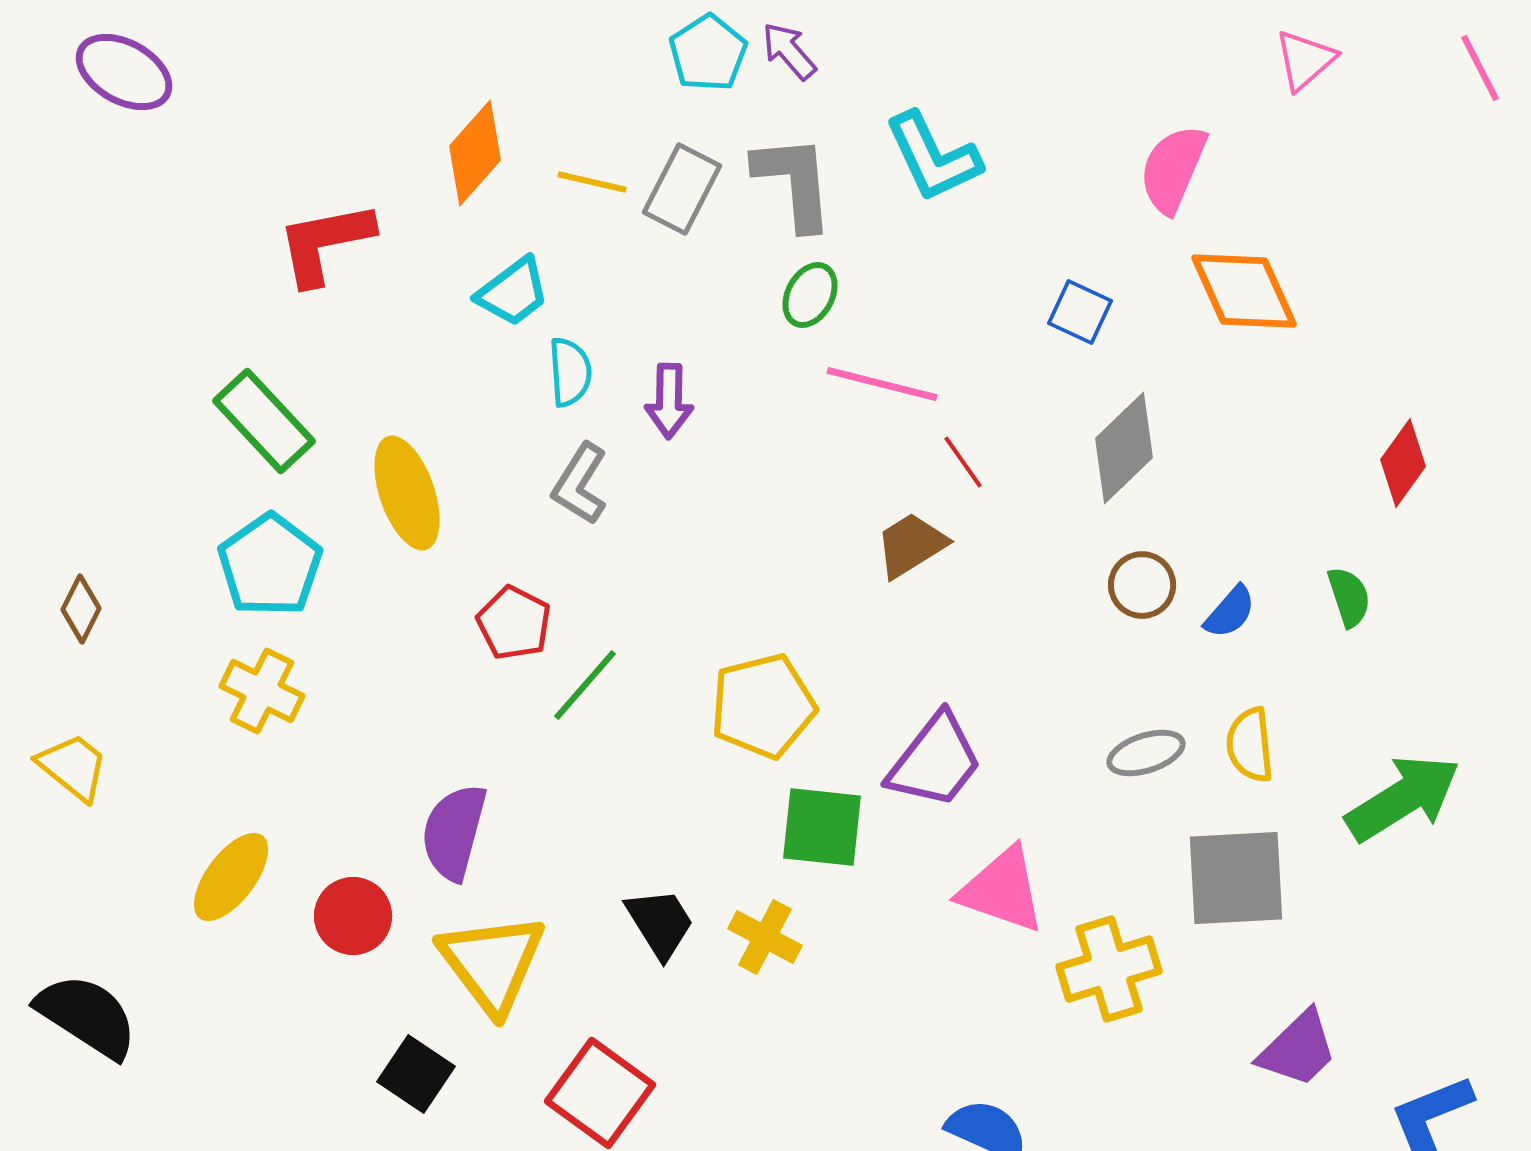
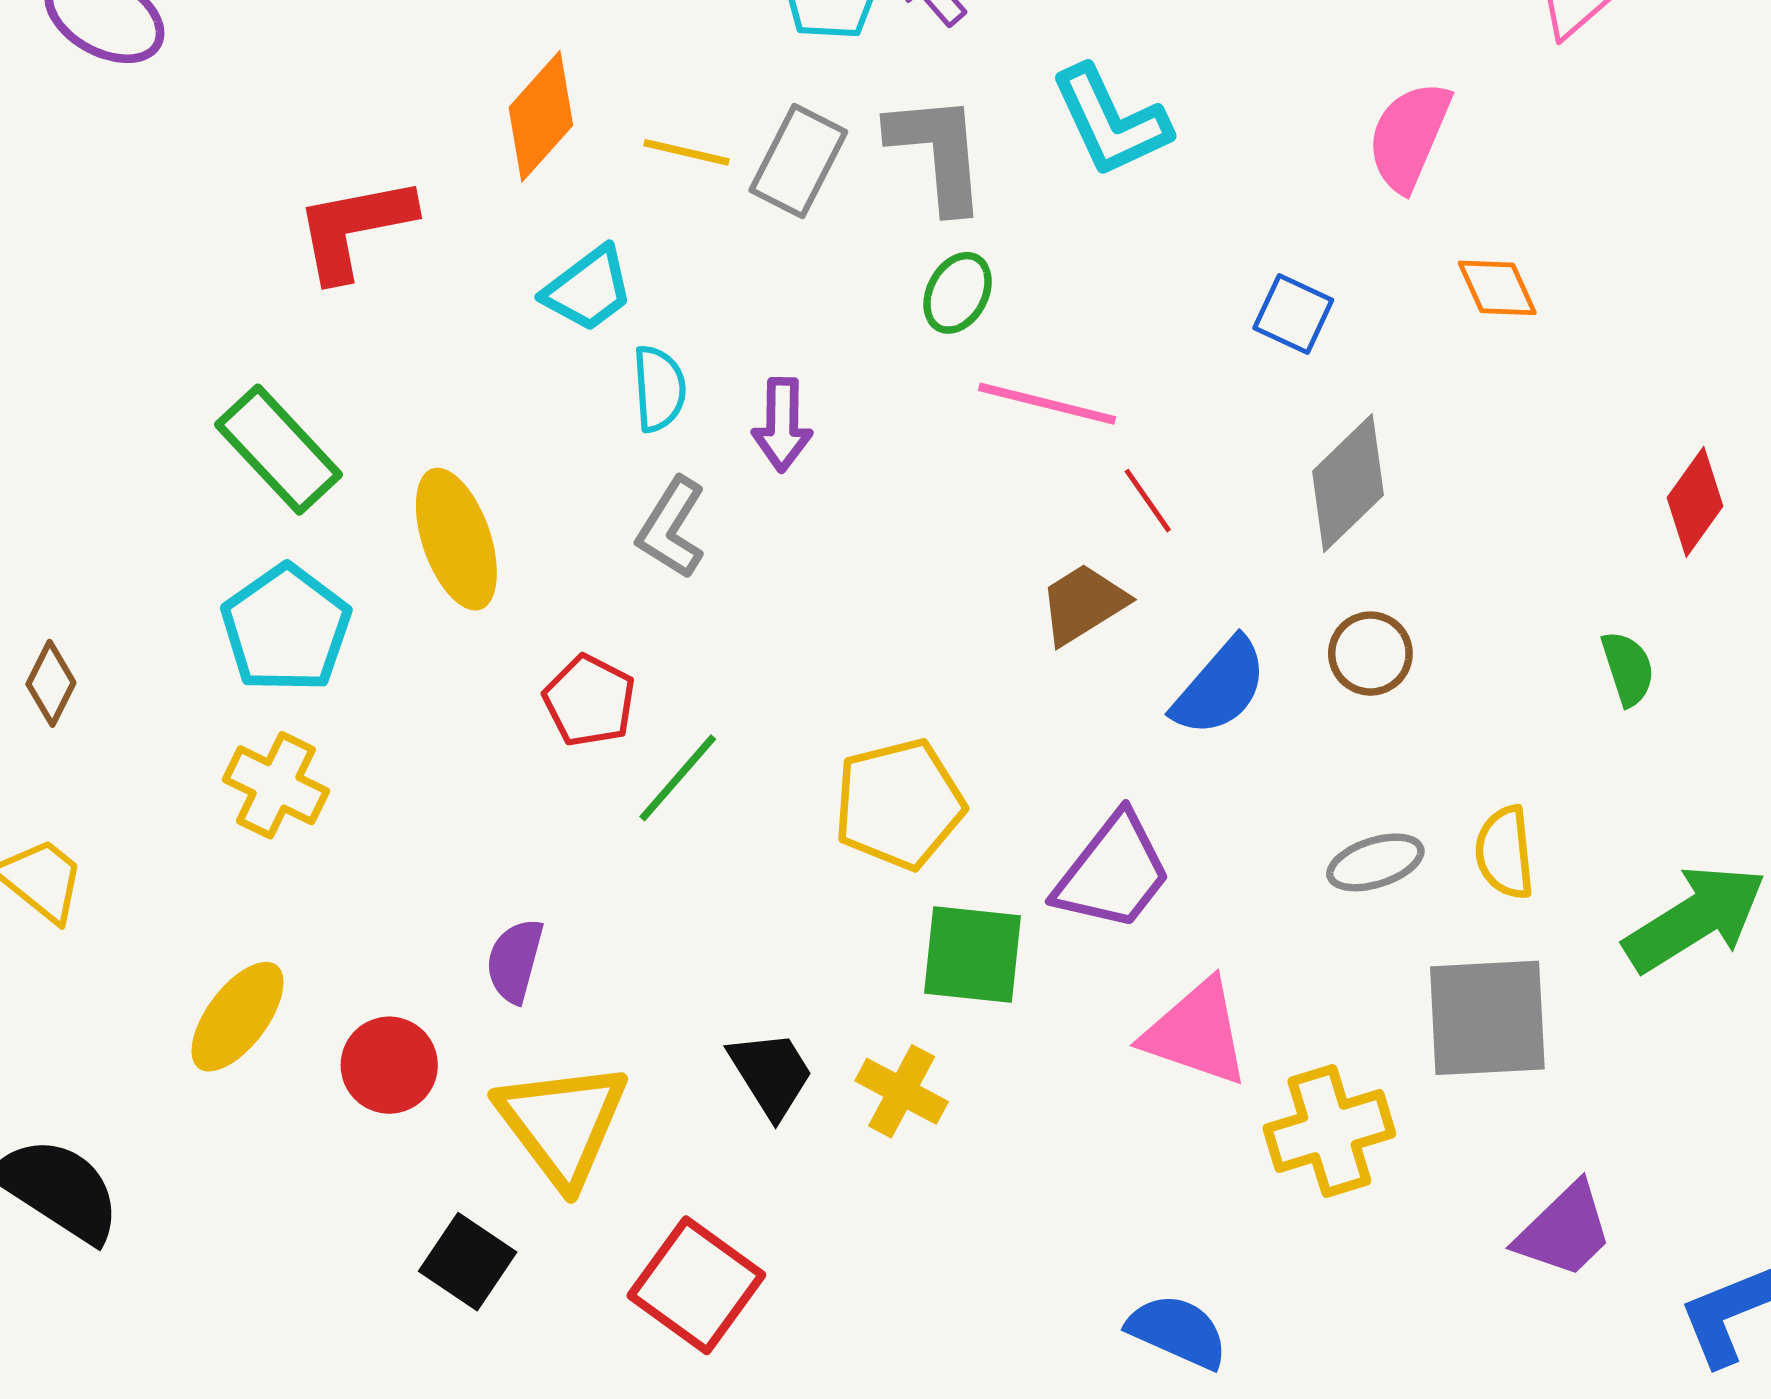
orange diamond: (1244, 291) -> (1497, 288), size x0.6
blue semicircle: (1230, 612) -> (1220, 687), moved, size x1.5
purple semicircle: (454, 832) -> (515, 961), size x0.7

